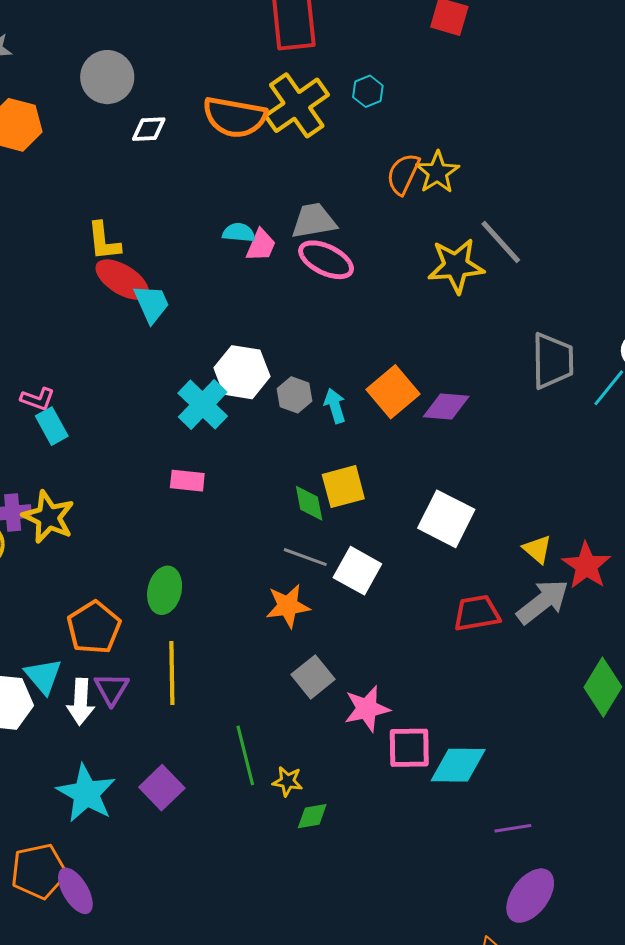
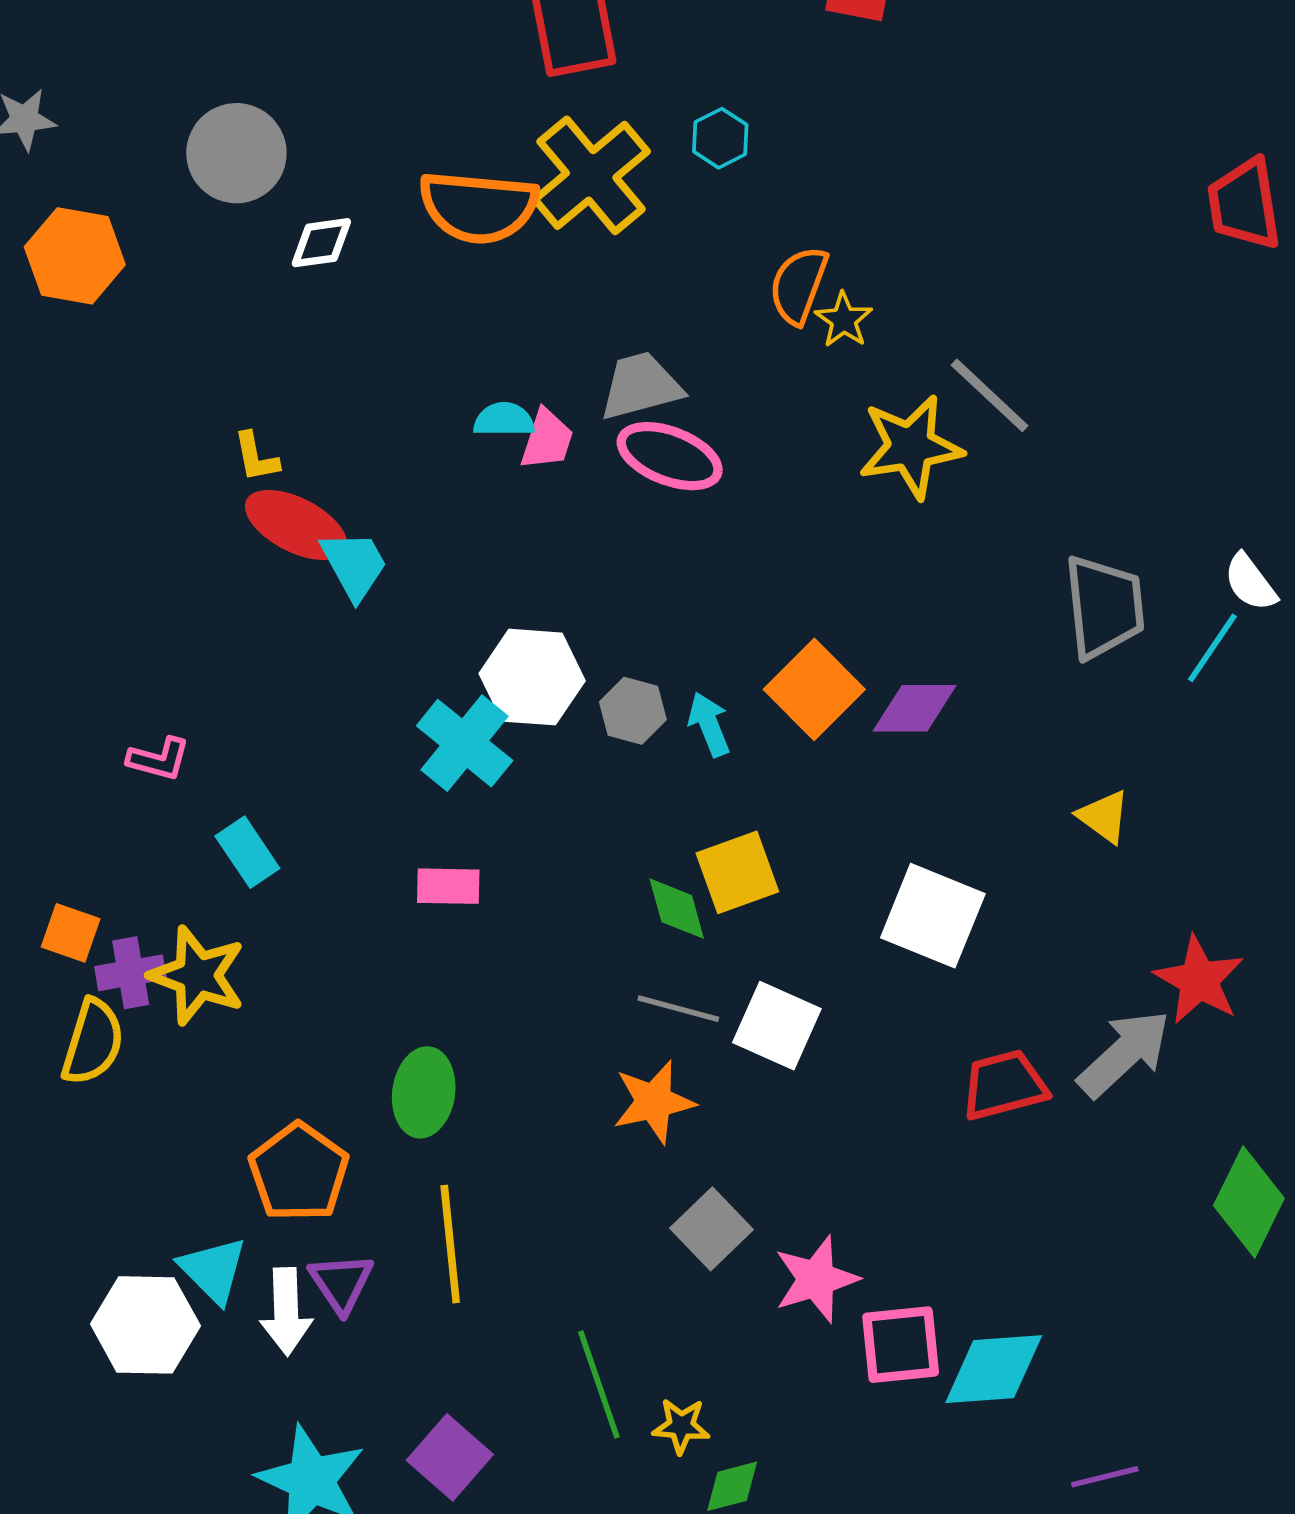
yellow star: (437, 172) -> (844, 320), moved, size x0.7
yellow L-shape: (104, 241) -> (256, 457), size x0.7
cyan rectangle: (52, 426) -> (247, 852), moved
yellow triangle: (537, 549) -> (1104, 817), moved

